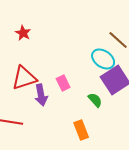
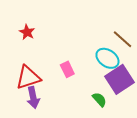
pink rectangle: (63, 83) -> (67, 69), moved
purple arrow: (41, 95) -> (33, 97), moved

